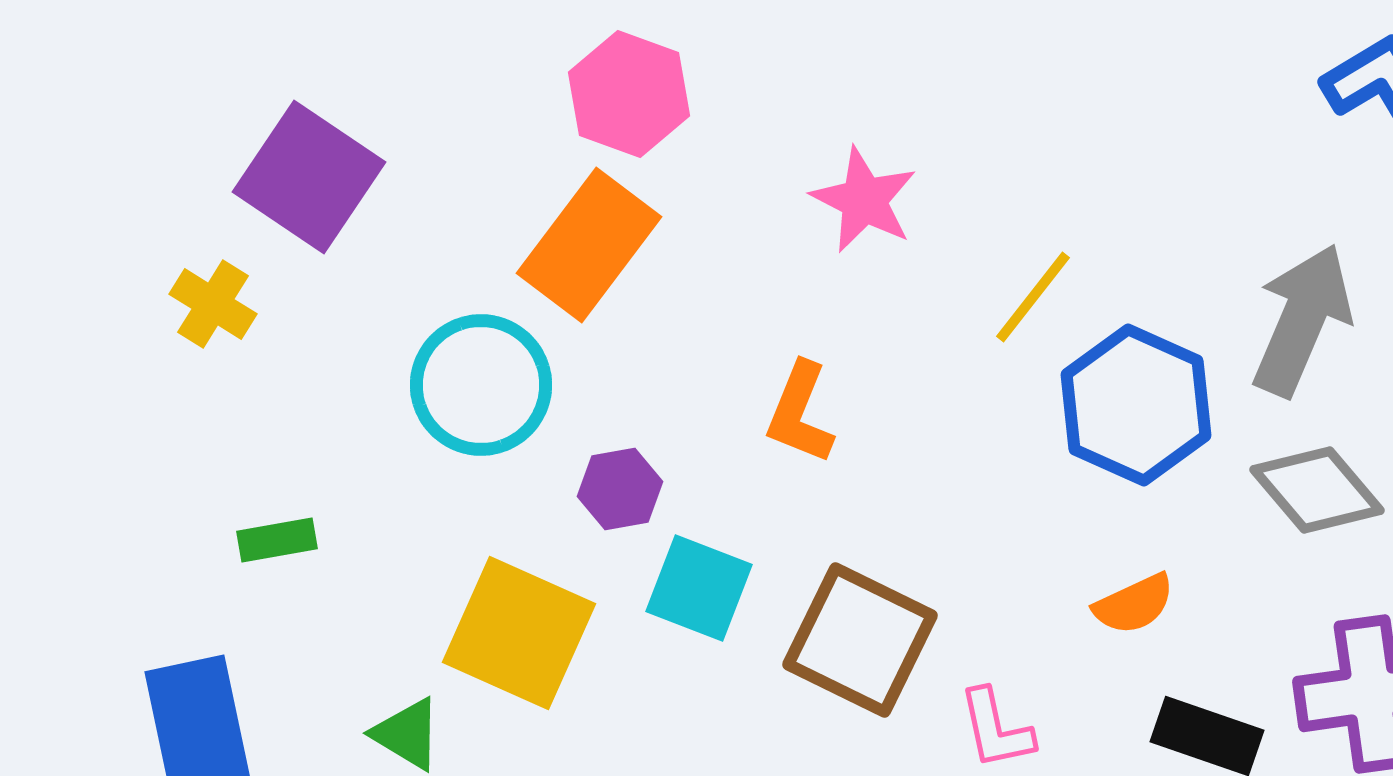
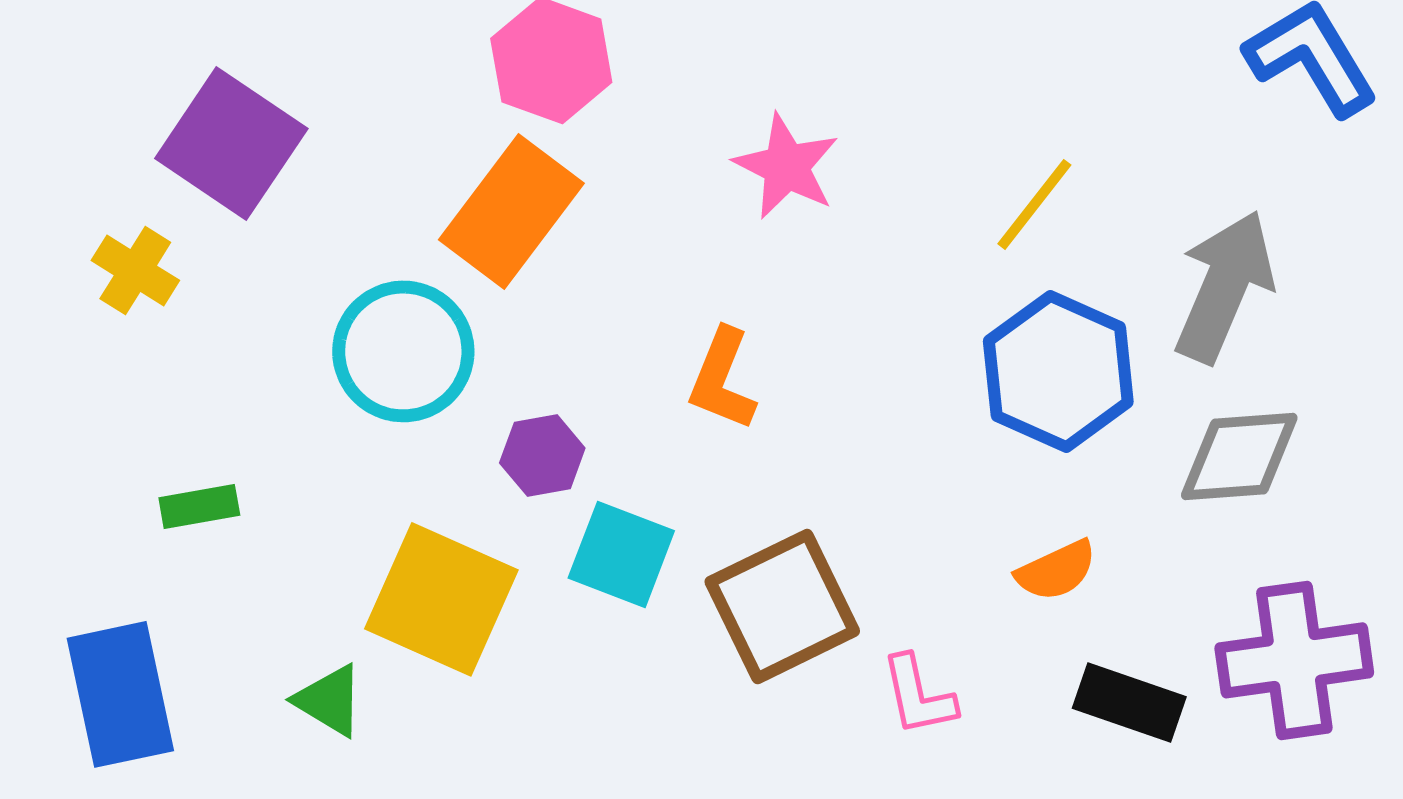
yellow line: (1033, 297) -> (1034, 204), moved
gray diamond: (1317, 490) -> (1239, 456), turned -54
brown square: (860, 640) -> (782, 606), turned 38

